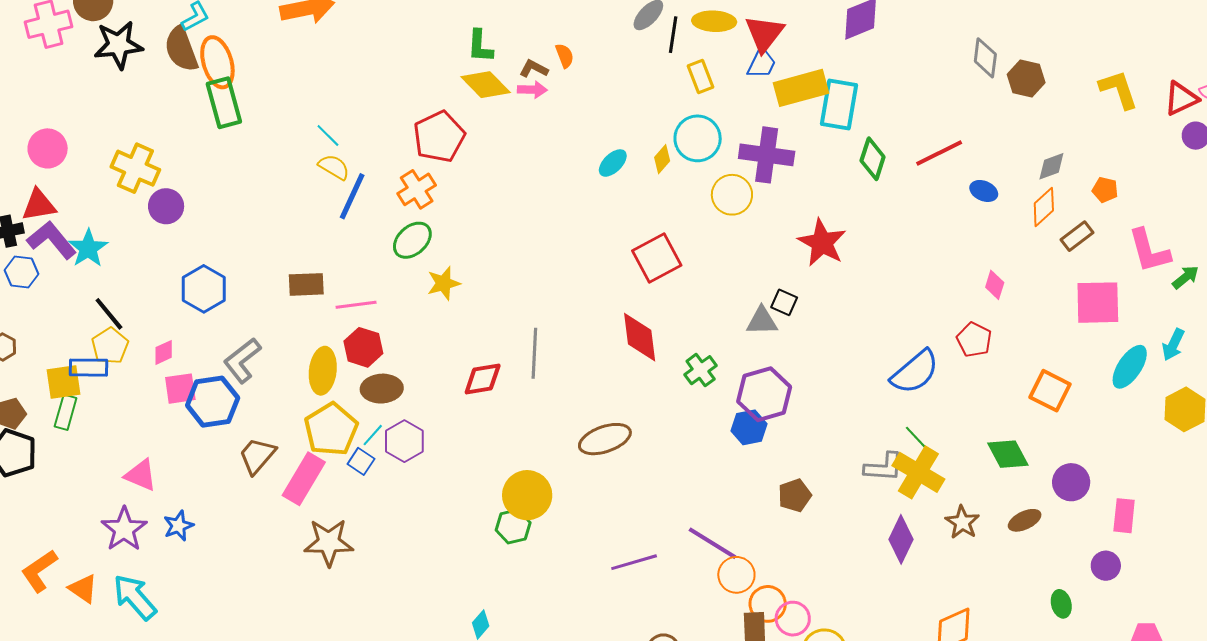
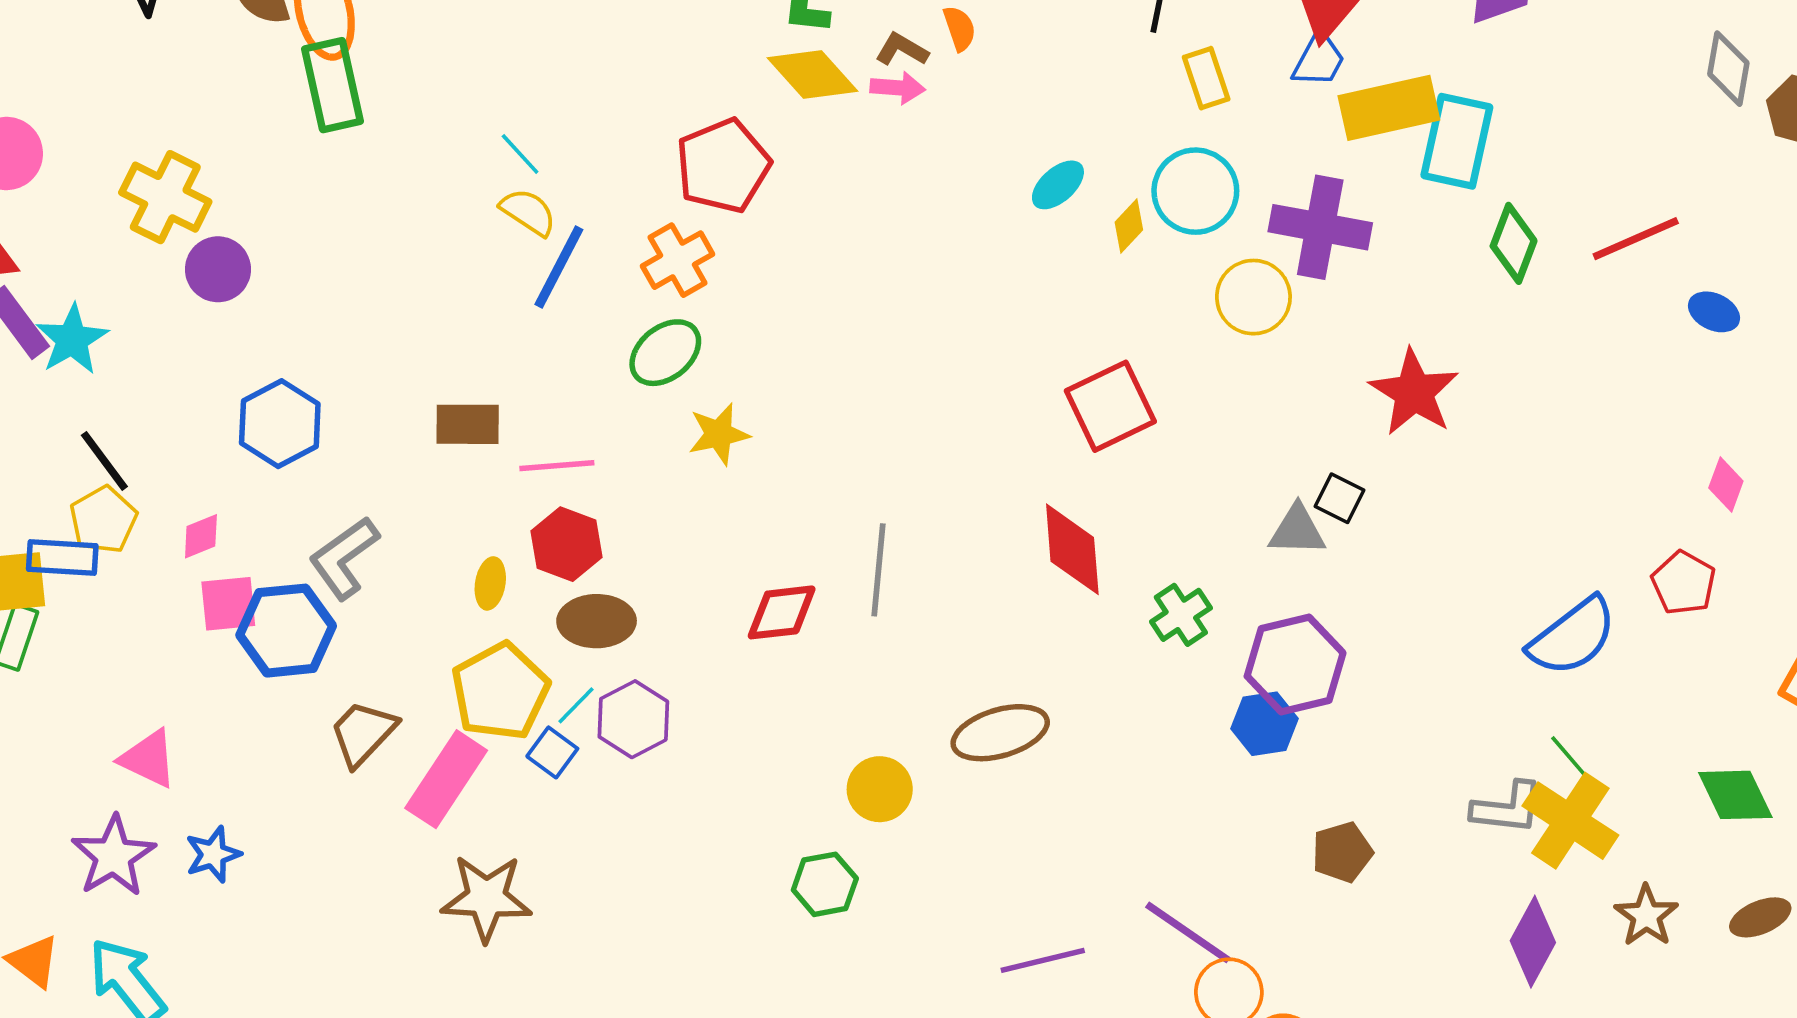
cyan ellipse: (613, 163) -> (1058, 185), moved
yellow ellipse: (323, 371) -> (490, 583), size x0.6
yellow circle: (527, 495) -> (880, 789), moved, size x0.7

